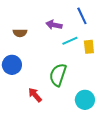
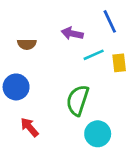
red arrow: (35, 95) -> (29, 127), moved
cyan circle: (85, 100) -> (98, 134), moved

